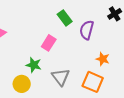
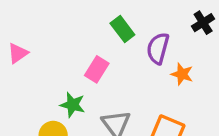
orange star: (103, 59) -> (182, 74), moved

